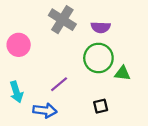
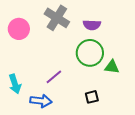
pink circle: (19, 45) -> (19, 29), moved

